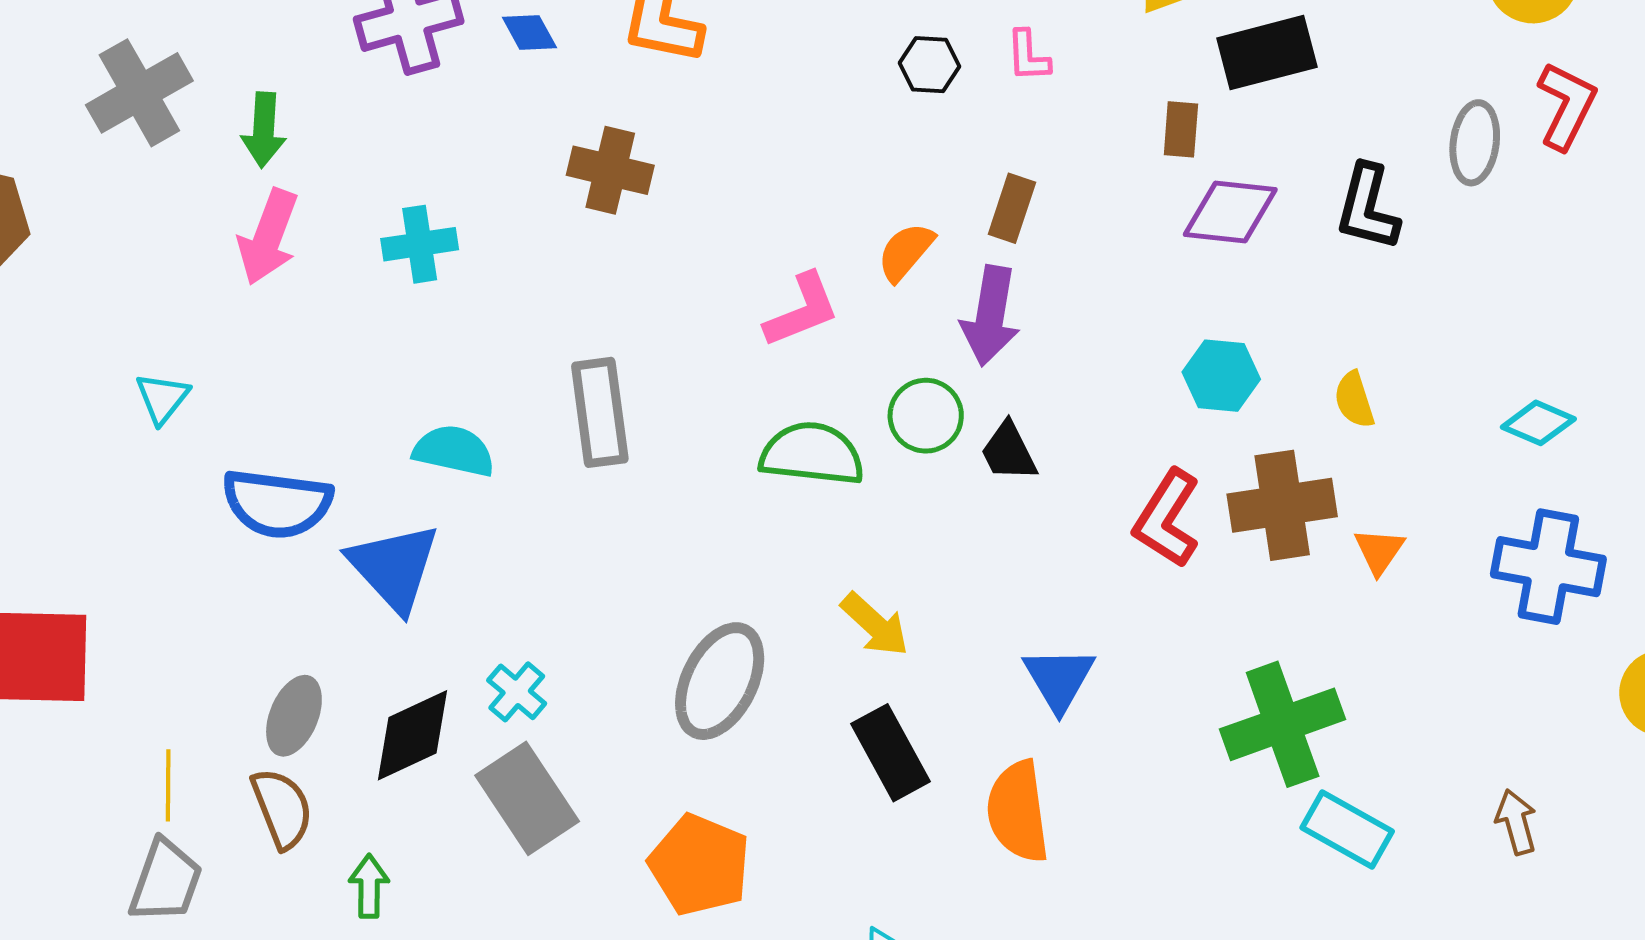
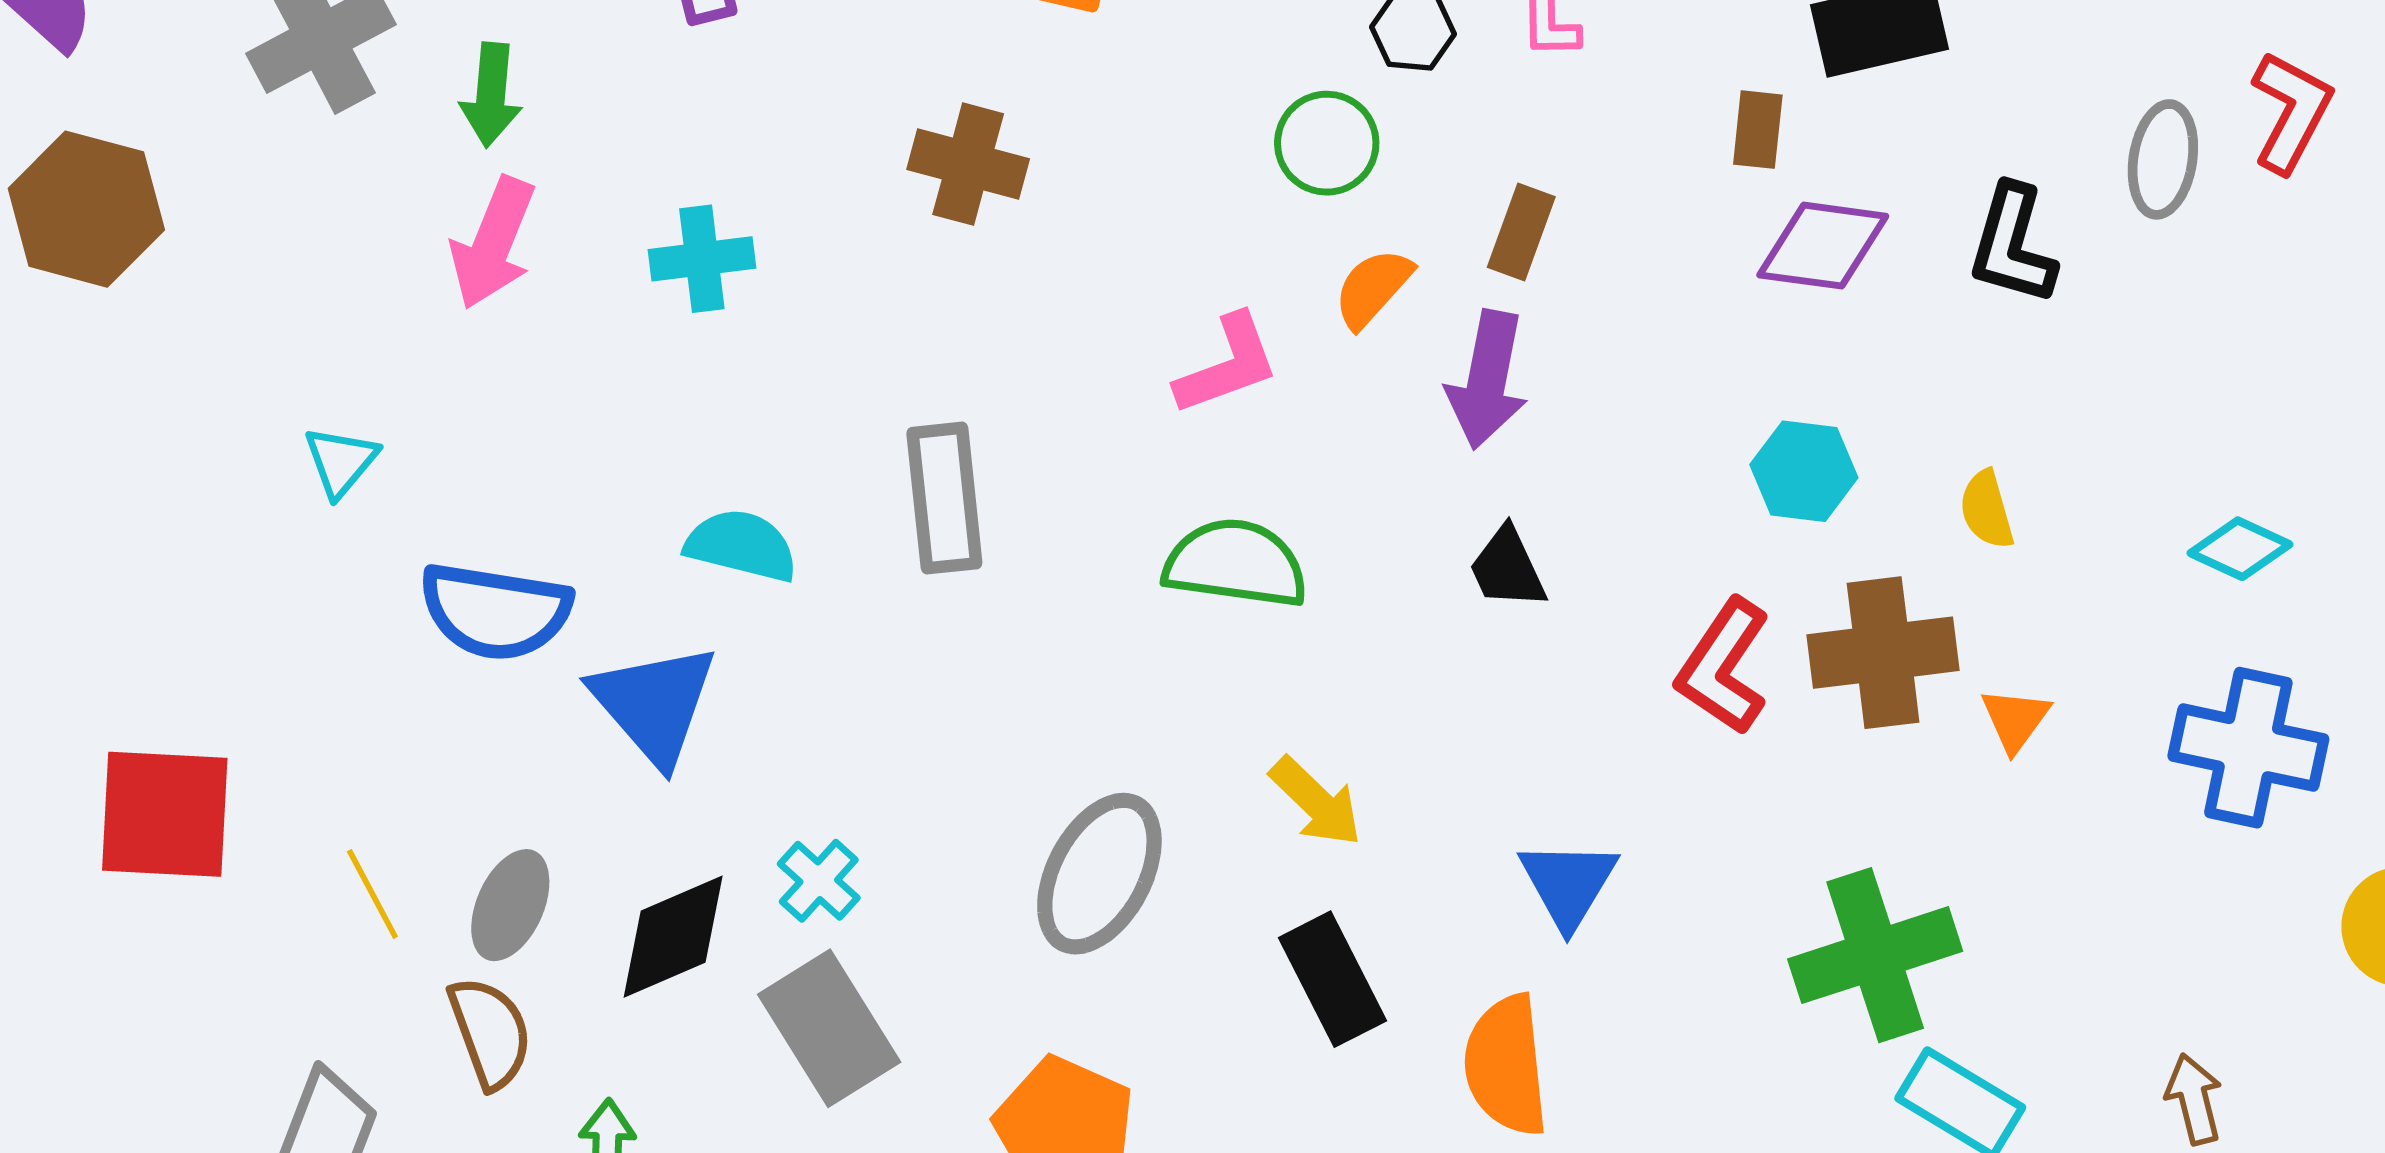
green circle: (926, 416) -> (1327, 143), moved
yellow line: (168, 785) -> (372, 894), moved, turned -30

